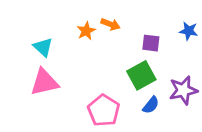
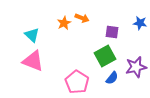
pink triangle: (44, 82) -> (33, 61), turned 35

